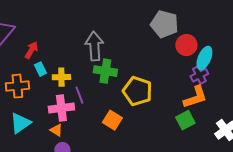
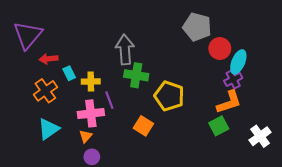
red arrow: (31, 50) -> (48, 59), moved, turned -126
orange cross: (17, 86) -> (45, 91), turned -30
orange triangle: (56, 130) -> (86, 136), turned 40

